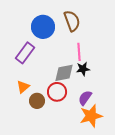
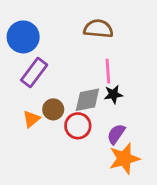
brown semicircle: (72, 21) -> (98, 29), turned -65
blue circle: (43, 27) -> (23, 37), moved
brown circle: (37, 101) -> (53, 109), moved

